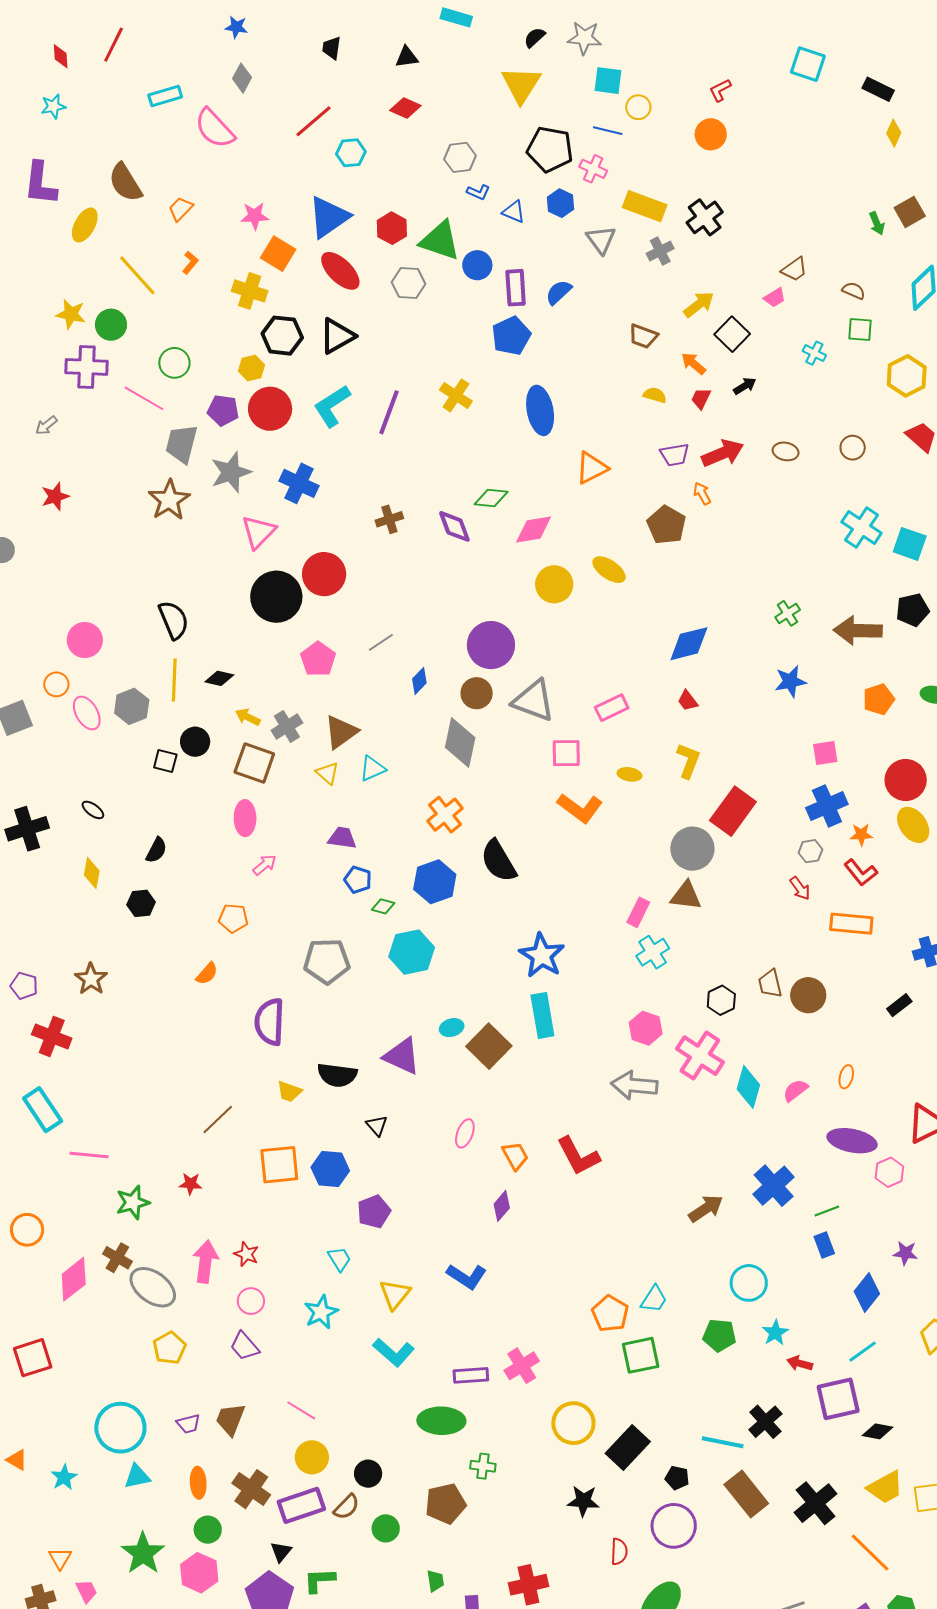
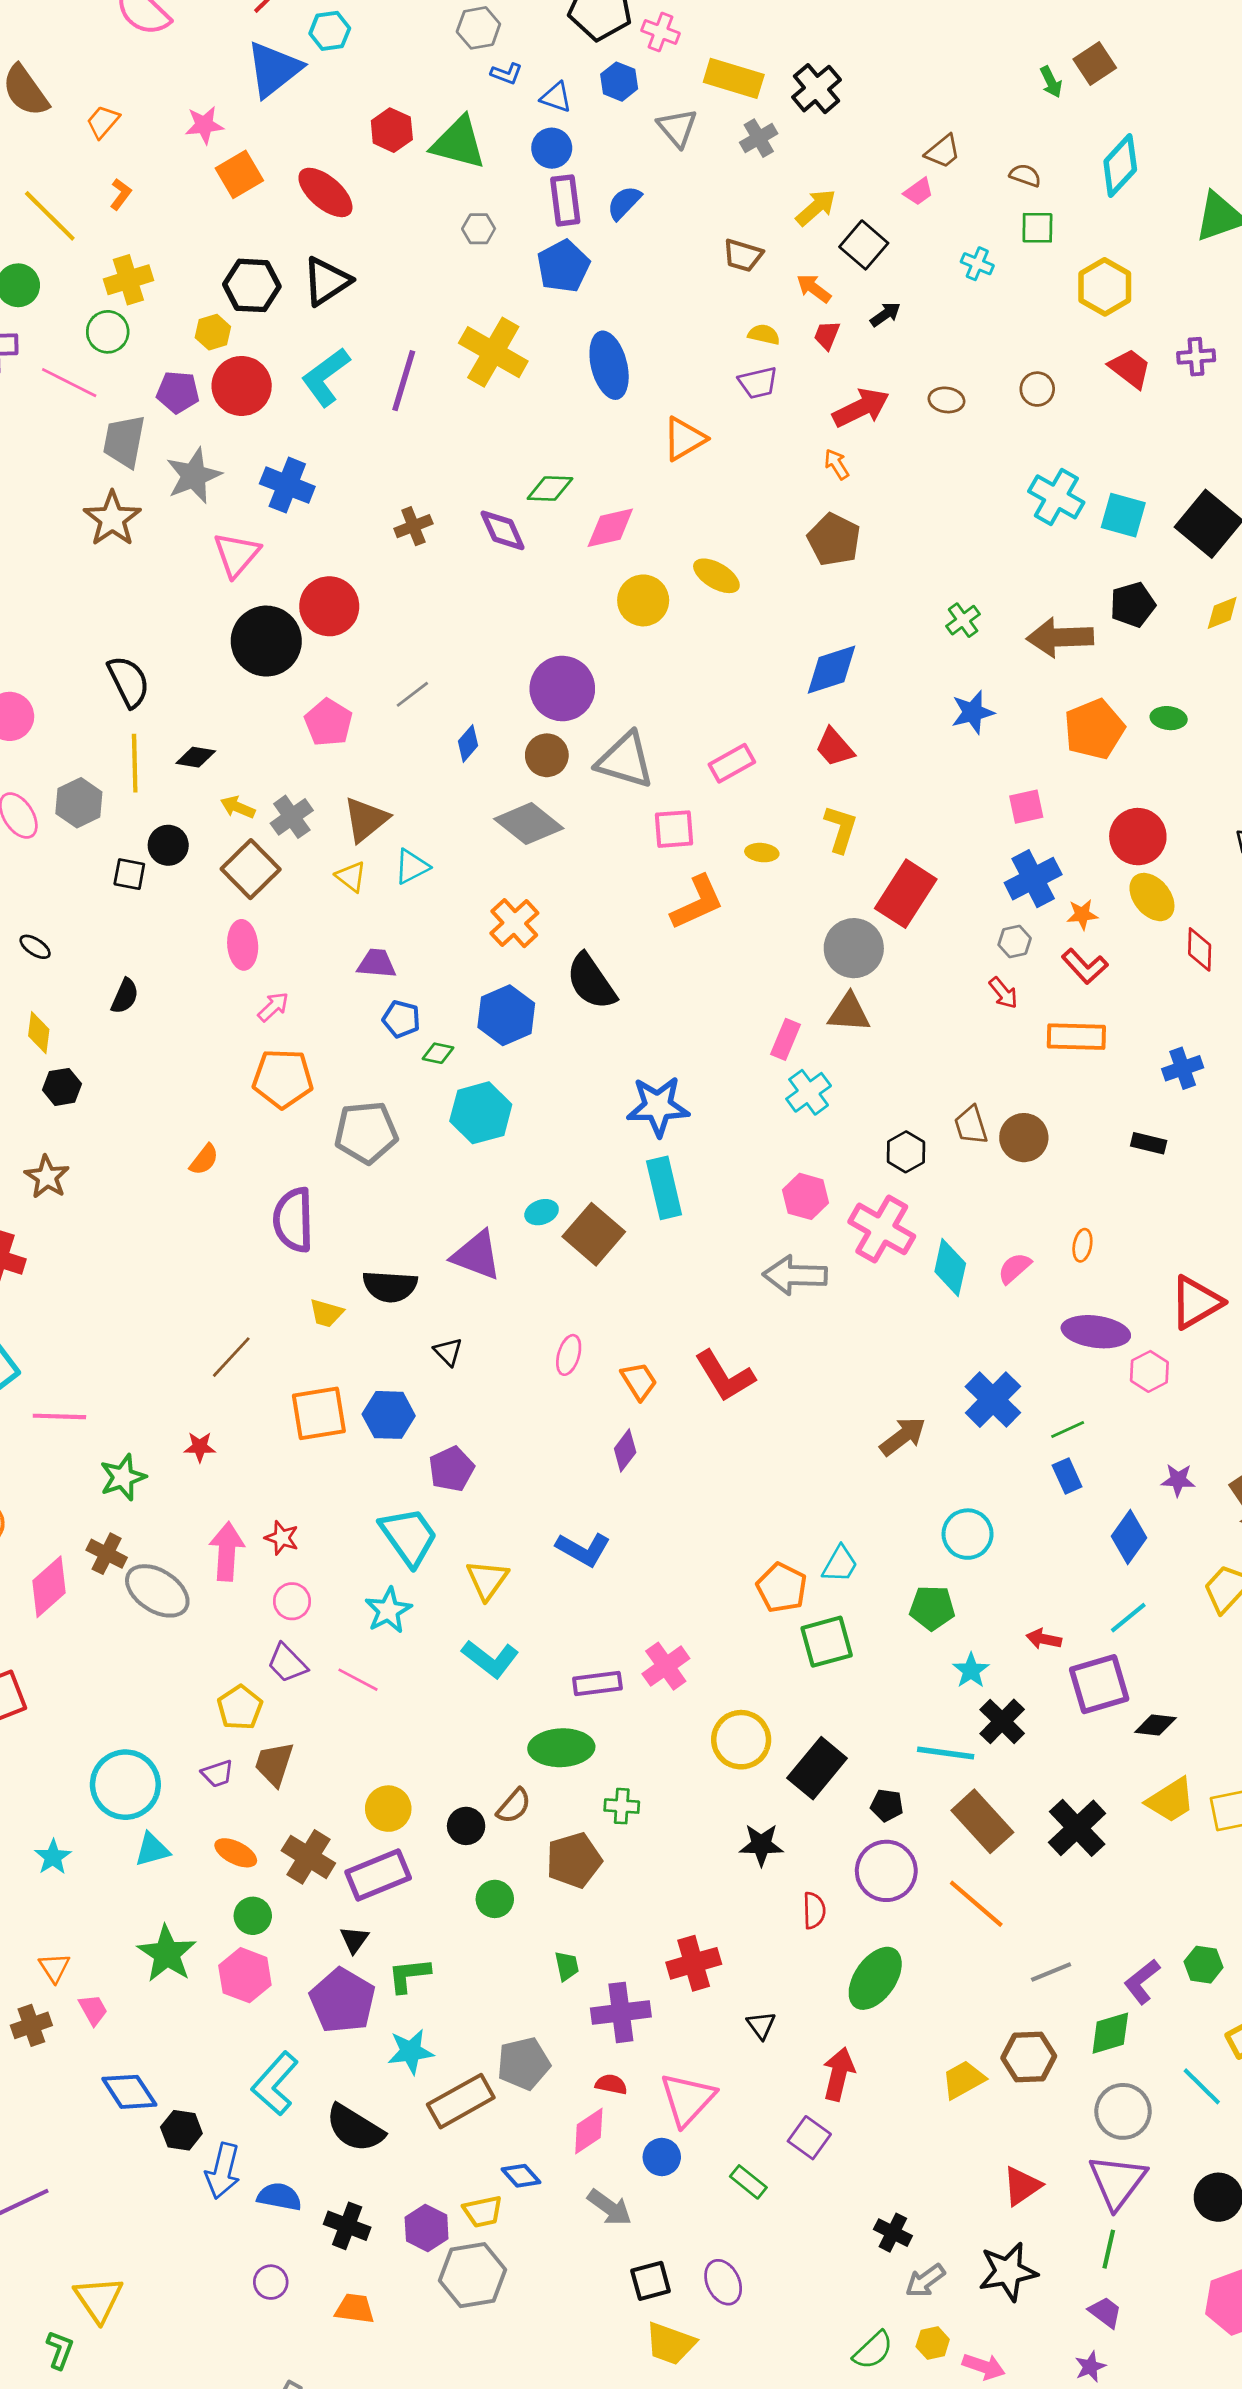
blue triangle: (329, 217) -> (274, 69), moved
orange square: (278, 254) -> (239, 174), turned 32
blue circle: (477, 265) -> (552, 148), moved
gray hexagon: (409, 283) -> (479, 229), moved, size x0.7
yellow cross: (250, 291) -> (128, 280), moved, turned -32
yellow cross: (456, 395) -> (493, 352), size x1.5
purple trapezoid: (675, 455) -> (758, 383), moved
brown pentagon: (666, 525) -> (834, 540), moved
orange pentagon: (879, 699) -> (1094, 729), size x1.4
red trapezoid: (688, 701) -> (835, 747), size x1.4
gray diamond: (460, 742) -> (529, 824), turned -60
brown square: (254, 763) -> (251, 869), turned 30
orange L-shape: (580, 808) -> (697, 902), turned -57
black hexagon: (141, 903) -> (62, 1087), moved
orange pentagon: (233, 918) -> (283, 1079), moved, size x1.5
blue star: (542, 955) -> (658, 1106), turned -30
black rectangle: (899, 1005) -> (1149, 1143), turned 55
cyan trapezoid: (339, 1259) -> (409, 1536), size x1.8
cyan star: (775, 1333) -> (971, 1670), moved
yellow pentagon: (169, 1348) -> (240, 1708), moved
pink line: (301, 1410) -> (358, 1680), moved
orange ellipse: (198, 1483) -> (236, 1853), turned -56
brown semicircle: (346, 1507) -> (514, 1806), moved
orange line: (870, 1552) -> (976, 1904), moved

